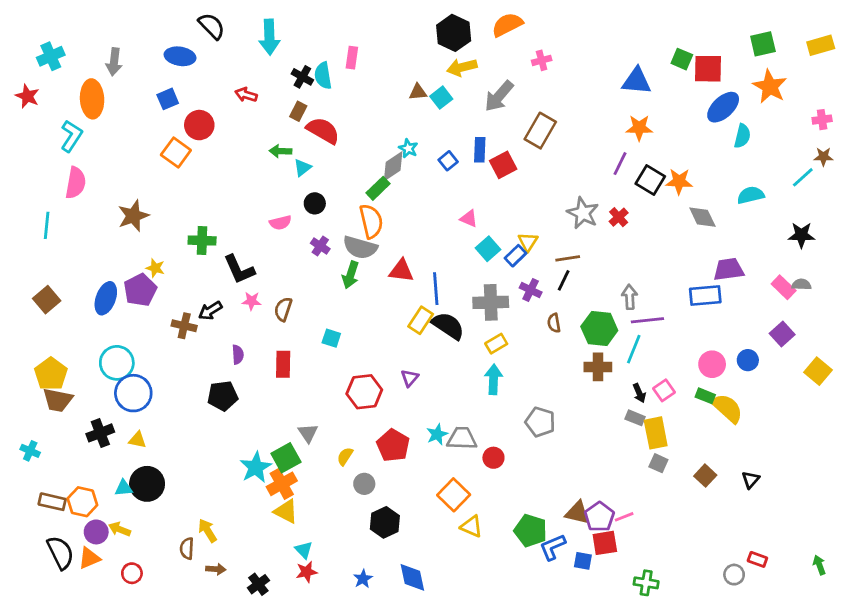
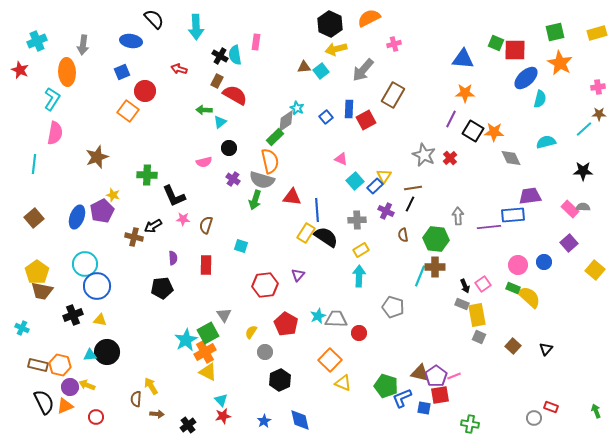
gray cross: (491, 302) -> (357, 220), size x0.7
purple line: (647, 320) -> (489, 227), moved
cyan line: (634, 349) -> (420, 276), moved

